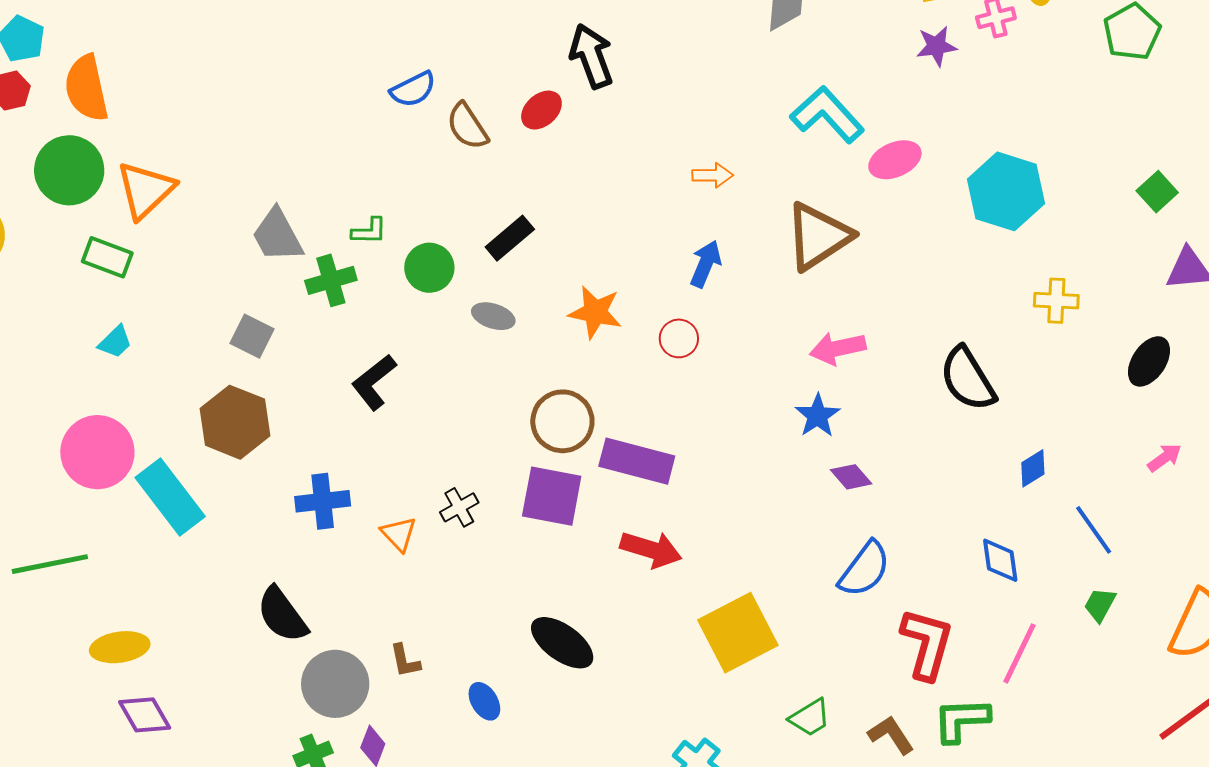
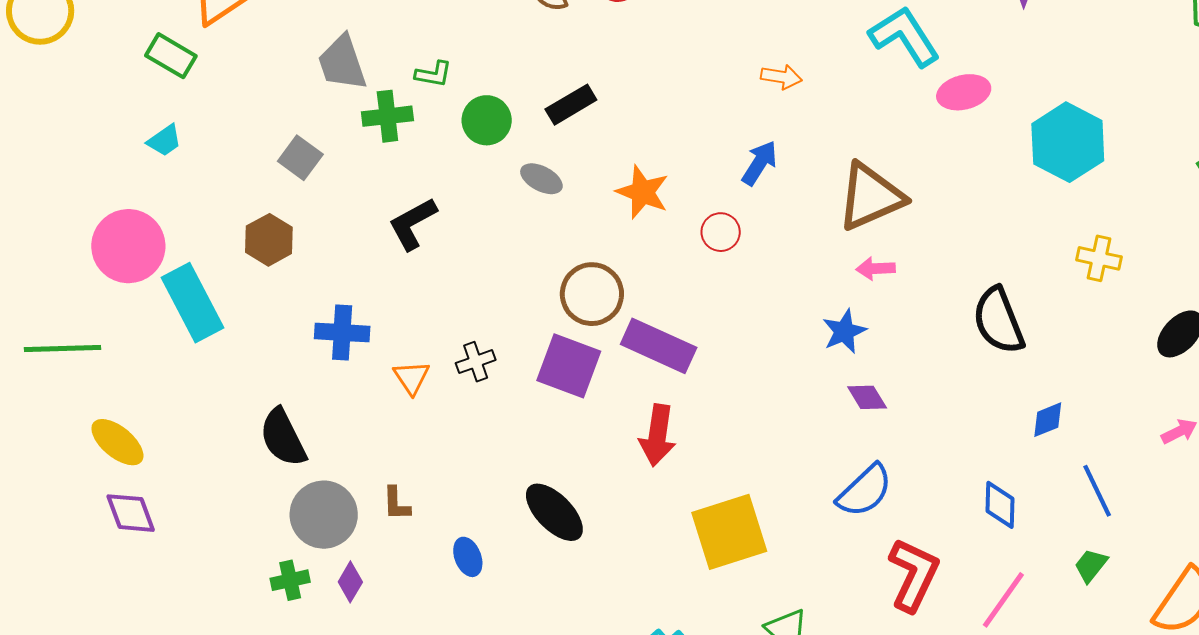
brown triangle: (818, 236) -> (871, 197), moved
pink arrow: (838, 348) -> (876, 269), size x0.7
brown hexagon: (235, 422) -> (269, 240), size x0.7
red arrow: (651, 549) -> (658, 435), turned 72
yellow ellipse: (120, 647) -> (117, 442), turned 38

